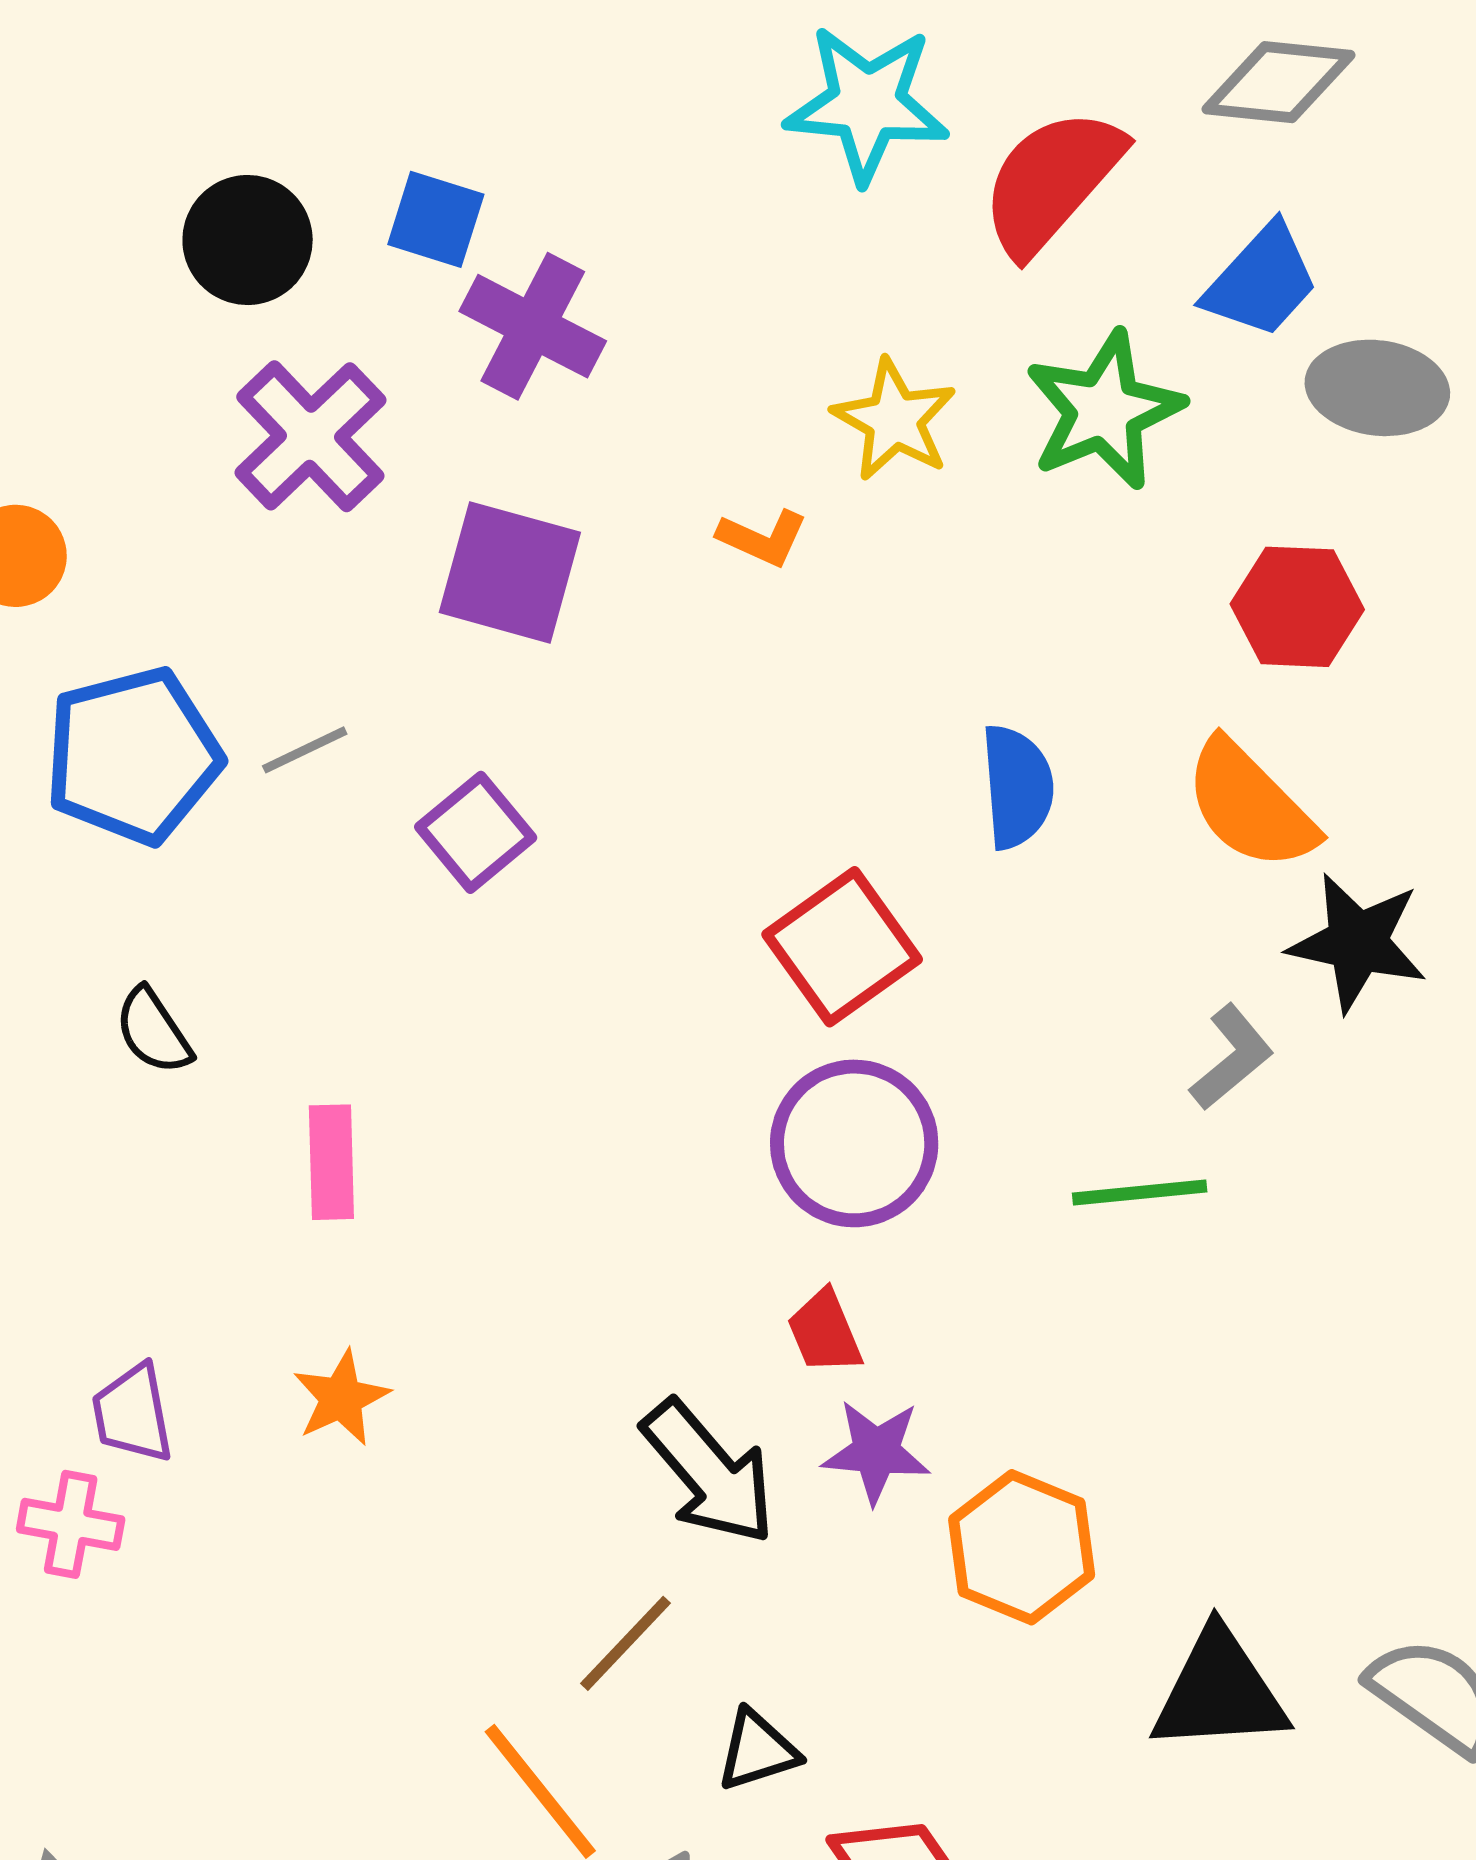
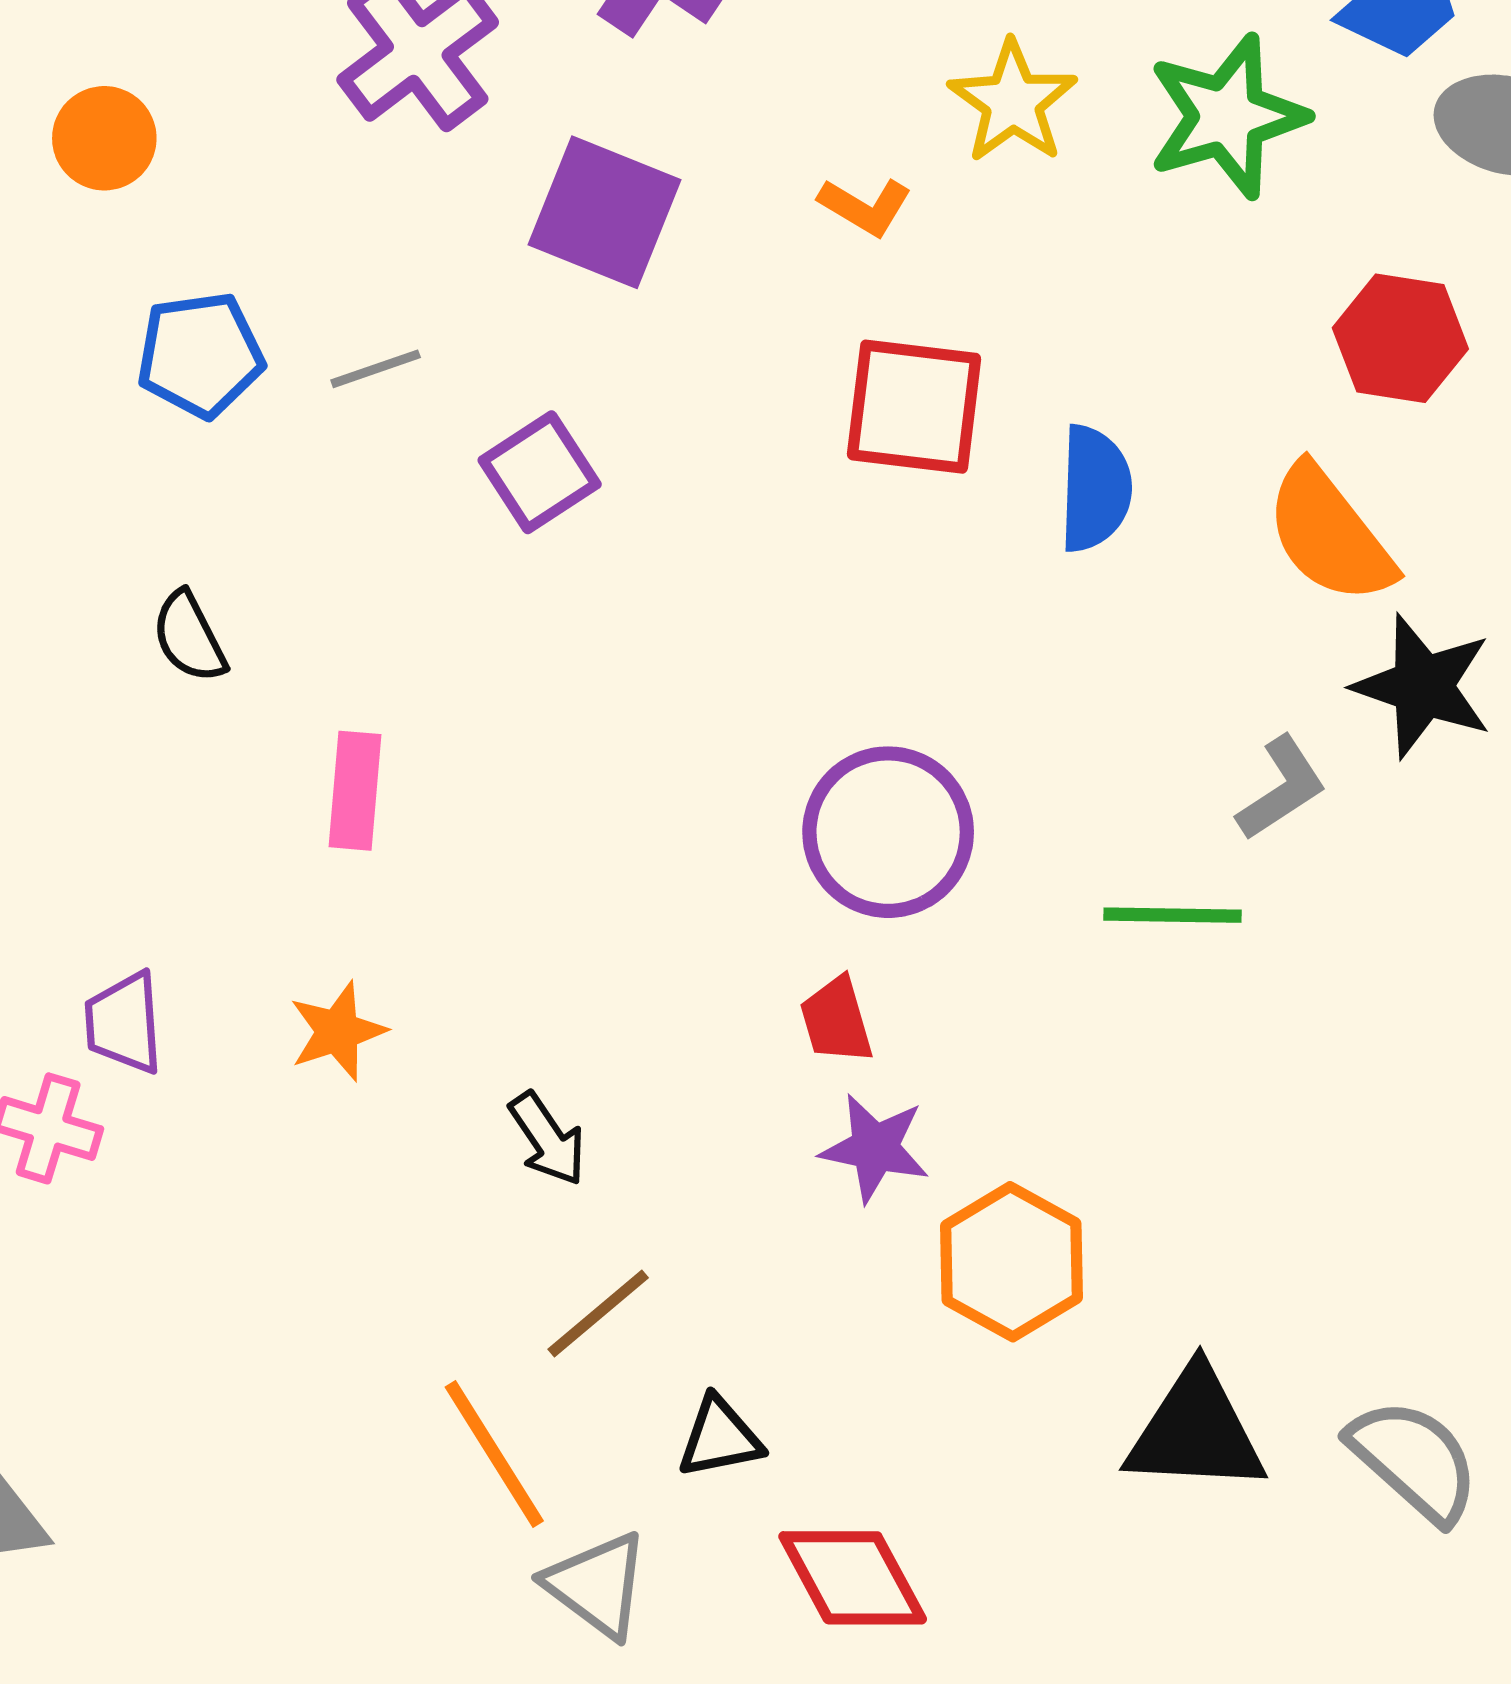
blue pentagon: (133, 756) -> (200, 355), size x0.7
red square: (842, 947) -> (914, 407), moved, turned 36
black arrow: (709, 1472) -> (547, 1139), moved, size x0.6

